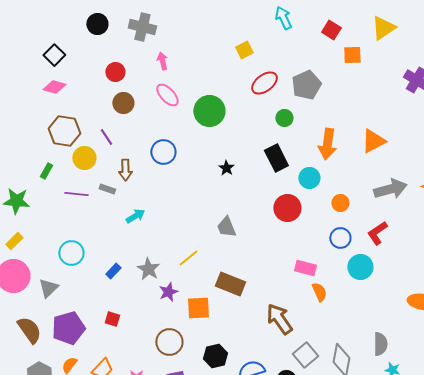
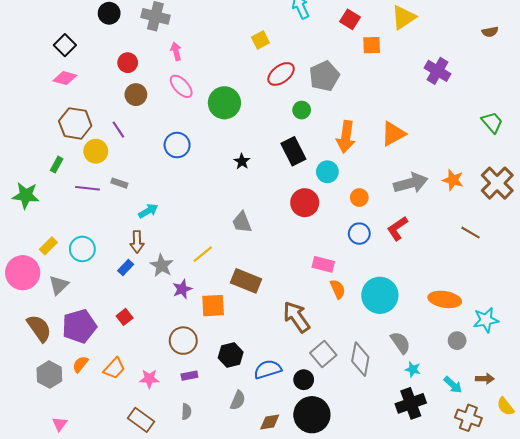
brown arrow: (125, 170) -> (137, 242), moved
yellow rectangle: (14, 241) -> (48, 246), moved
cyan circle: (360, 267) -> (380, 295), moved, size x1.4
red square: (112, 319) -> (125, 317), turned 35
gray semicircle: (380, 344) -> (400, 343), turned -35

